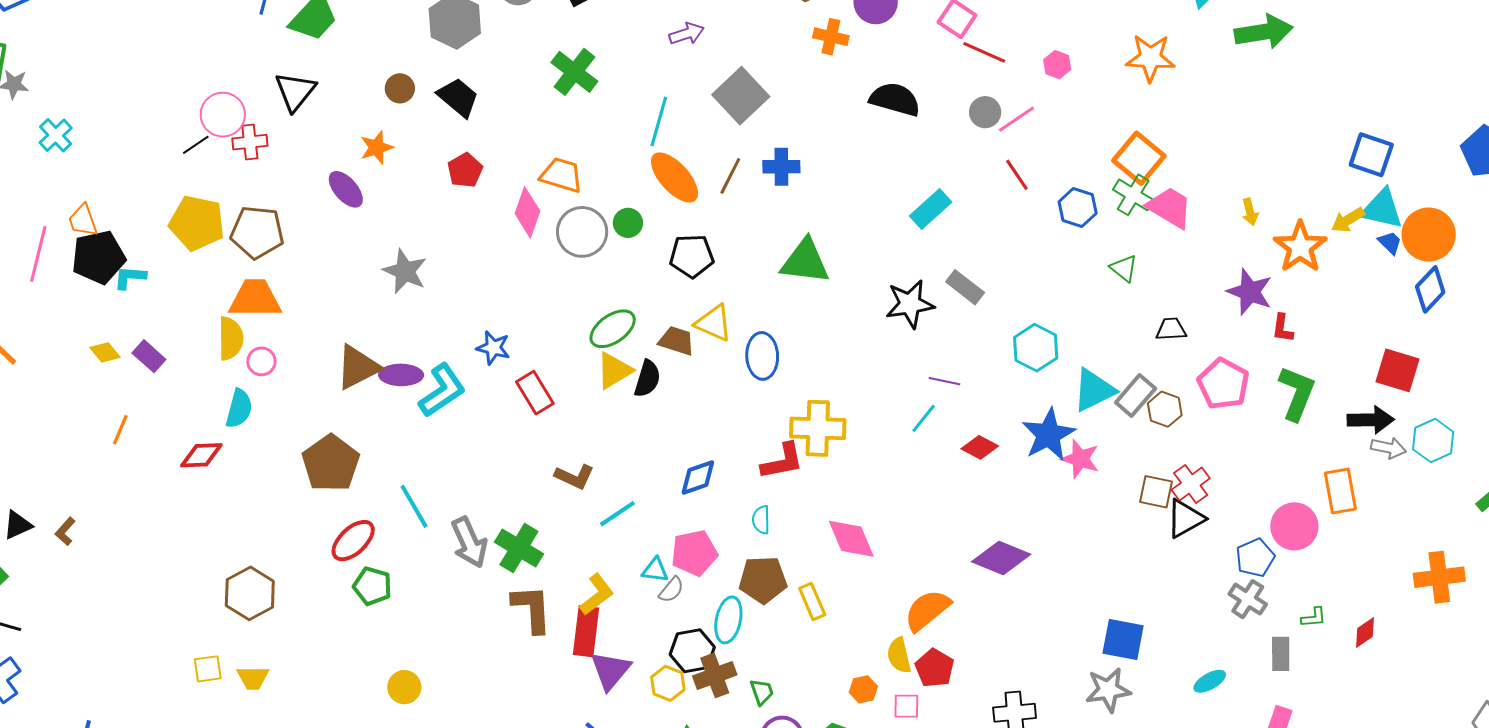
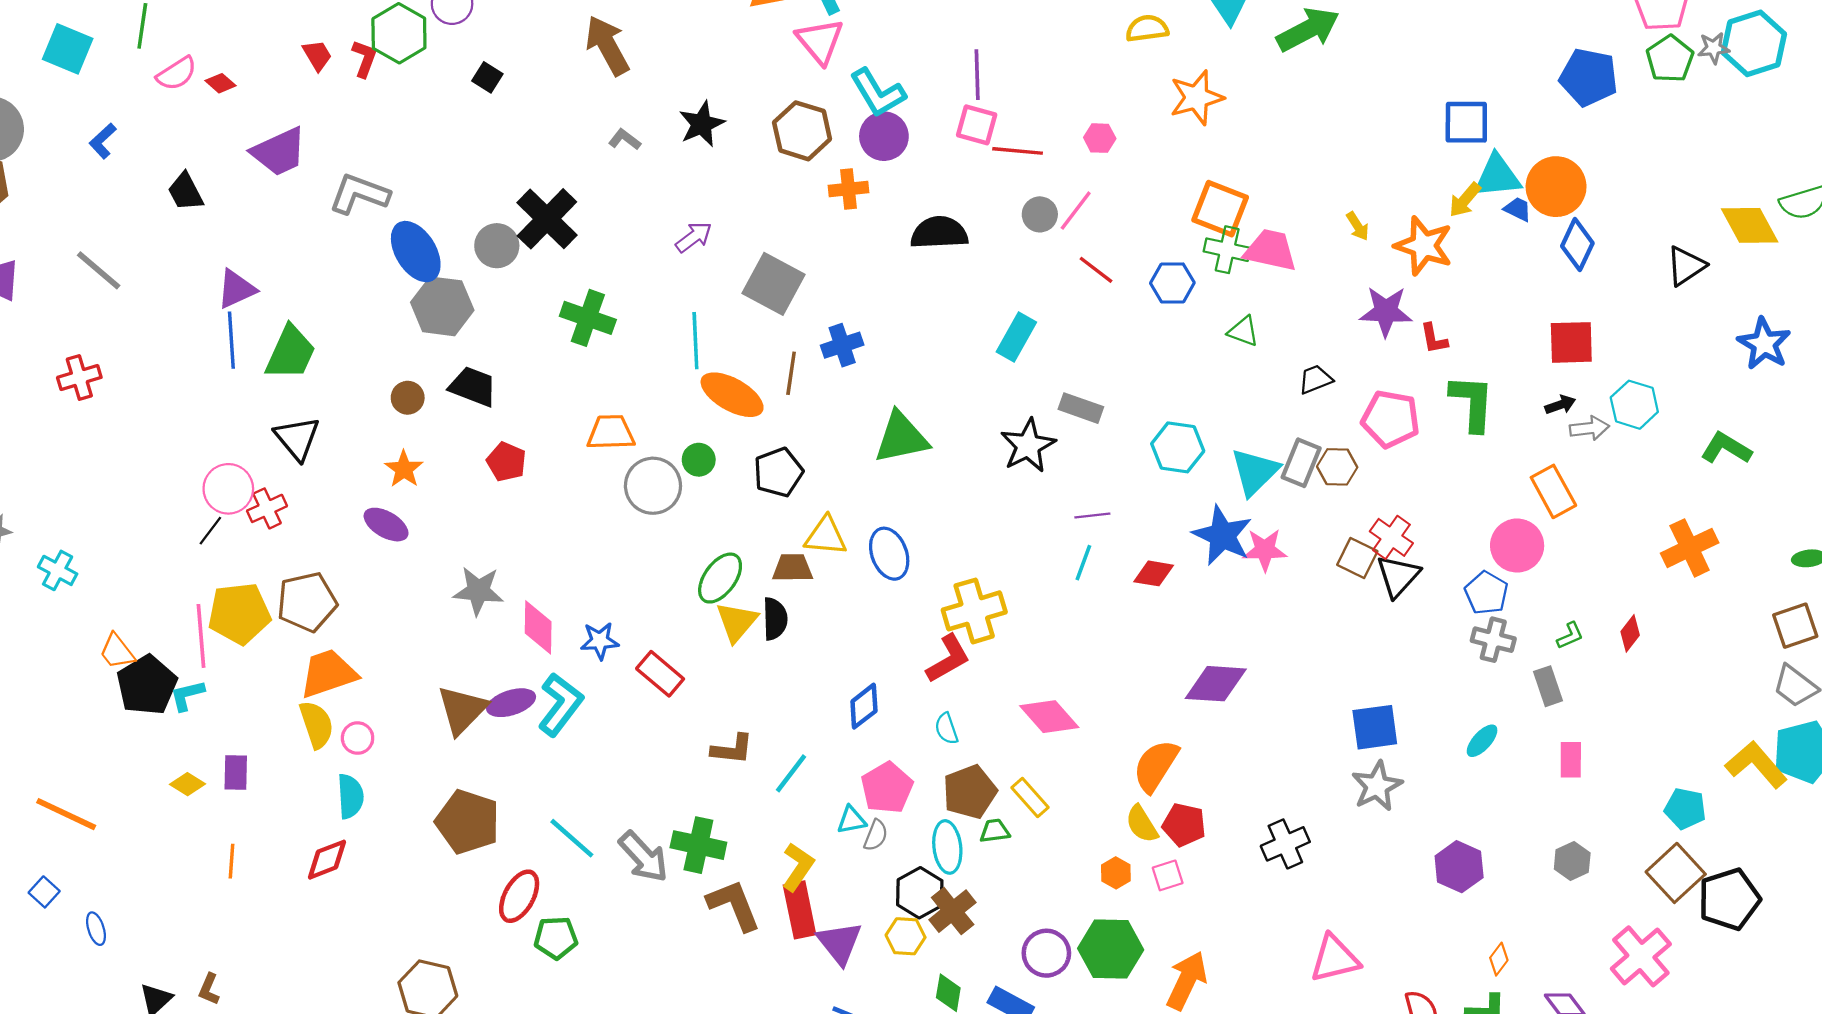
pink diamond: (527, 212) -> (538, 627), moved
pink line: (38, 254) -> (201, 636), moved
purple rectangle: (149, 356) -> (236, 773), turned 68
black arrow: (1371, 420) -> (1560, 405), size x0.6
brown square: (1156, 492) -> (1357, 558), turned 33
green trapezoid: (762, 692) -> (995, 831), moved, turned -60

